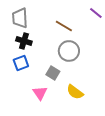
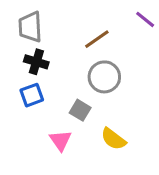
brown line: (64, 26) -> (97, 39), turned -66

